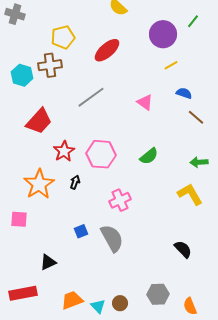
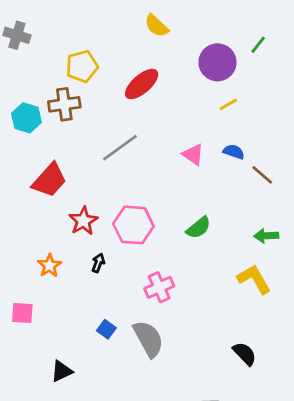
blue semicircle: (184, 93) -> (234, 152), moved
orange star: (39, 184) -> (49, 266), size x0.6
blue square: (81, 231) -> (106, 329), turned -32

